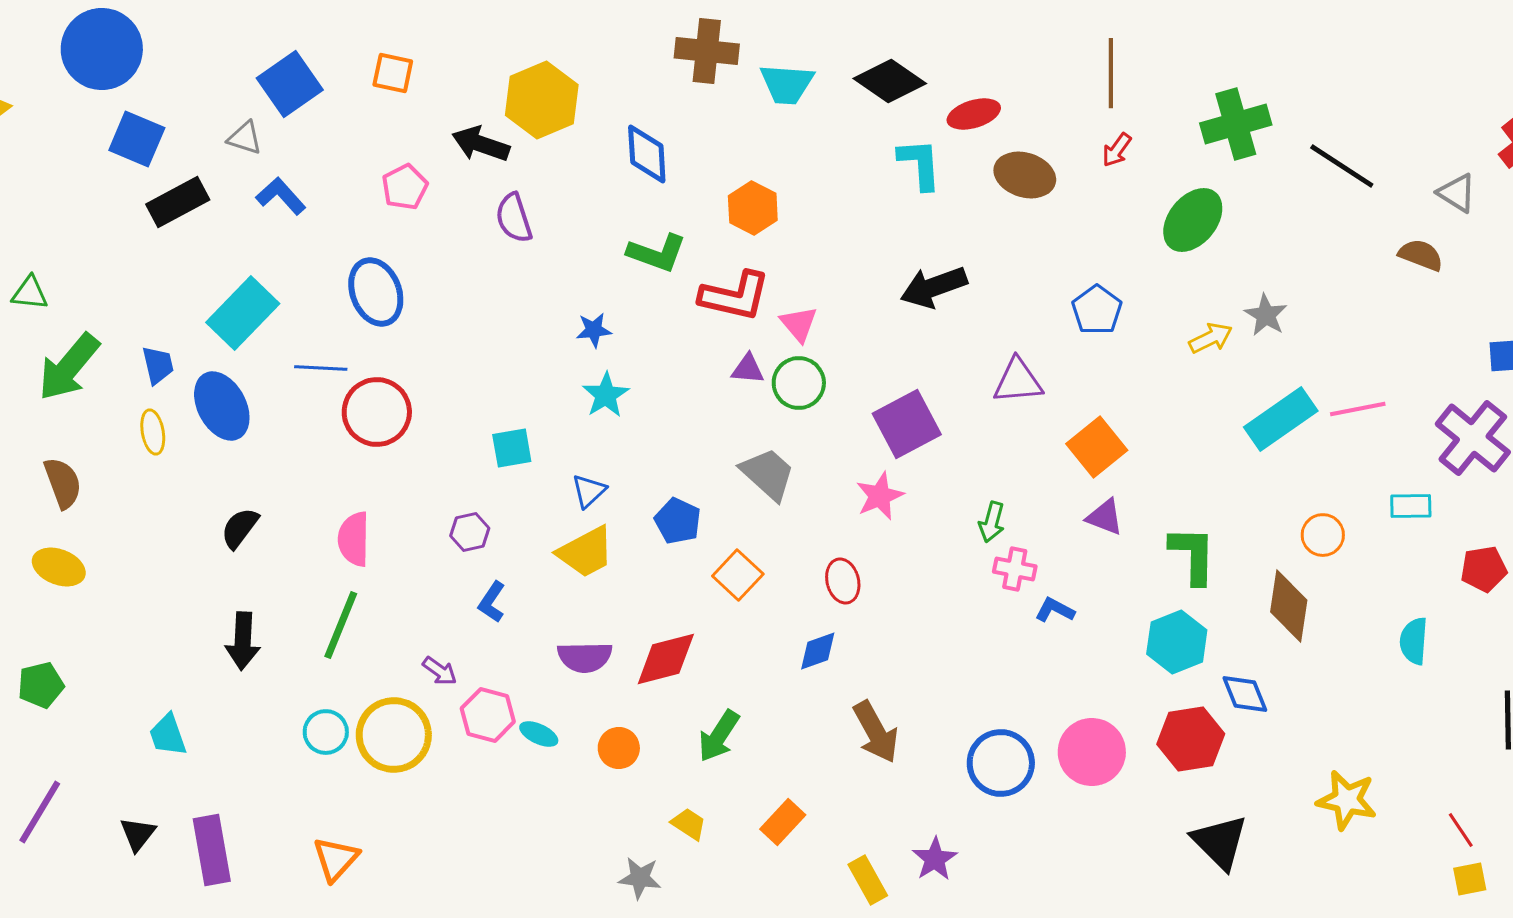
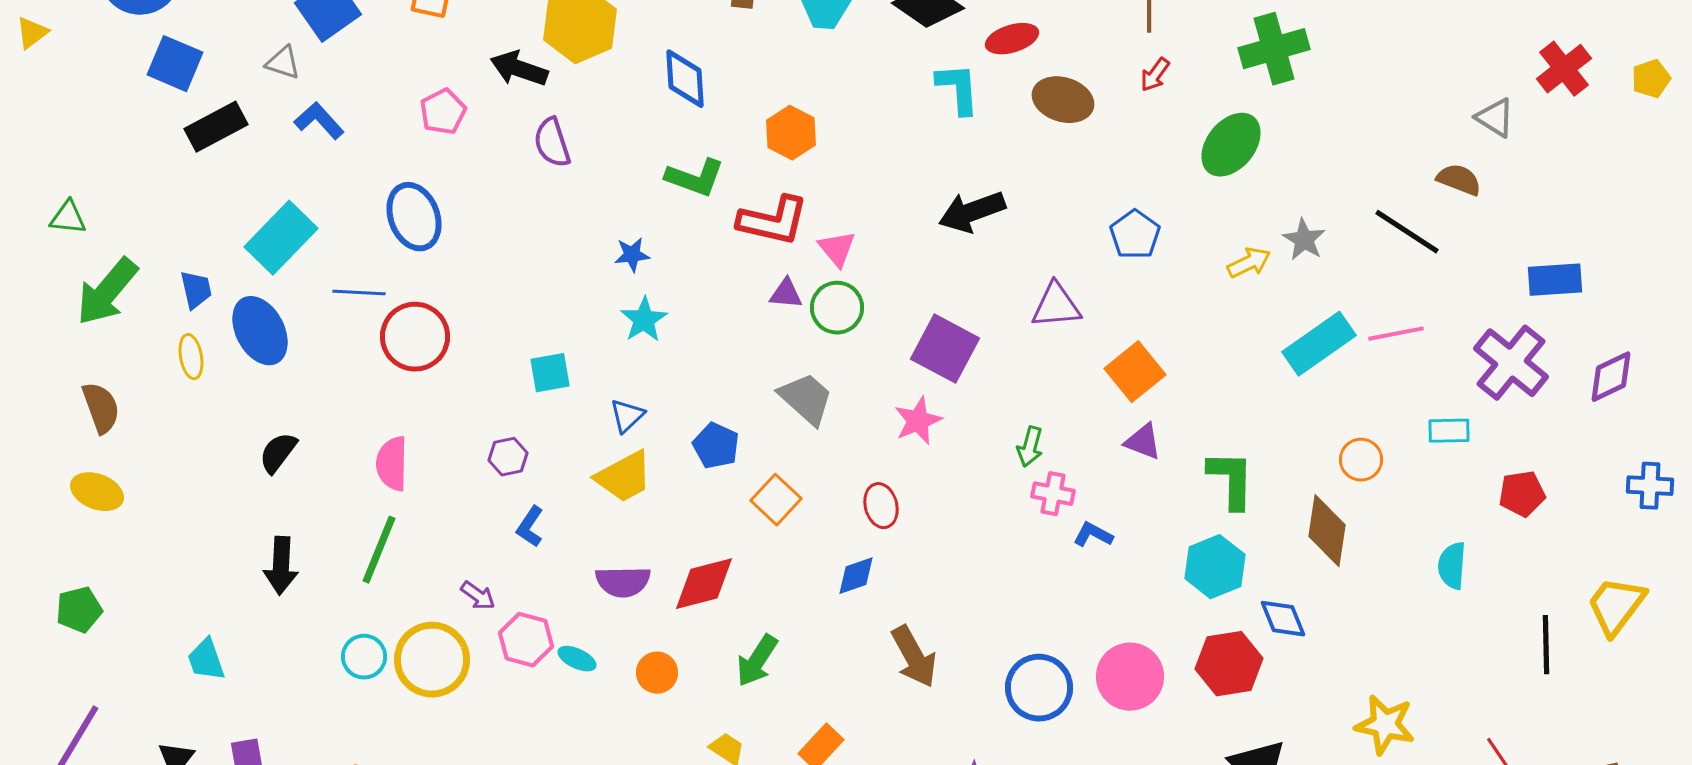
black line: (1342, 166) -> (1407, 232), moved
purple square: (907, 424) -> (945, 349), turned -34

